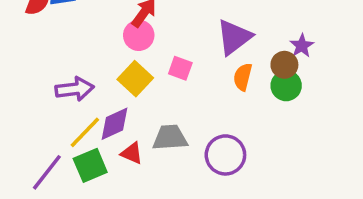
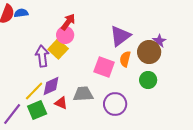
brown circle: (284, 65) -> (149, 52), size x1.5
pink square: (180, 68) -> (104, 67), moved, size x1.5
yellow square: (135, 79) -> (58, 49), moved
green circle: (286, 86) -> (148, 80), moved
purple arrow: (75, 89) -> (42, 56), moved, turned -90

